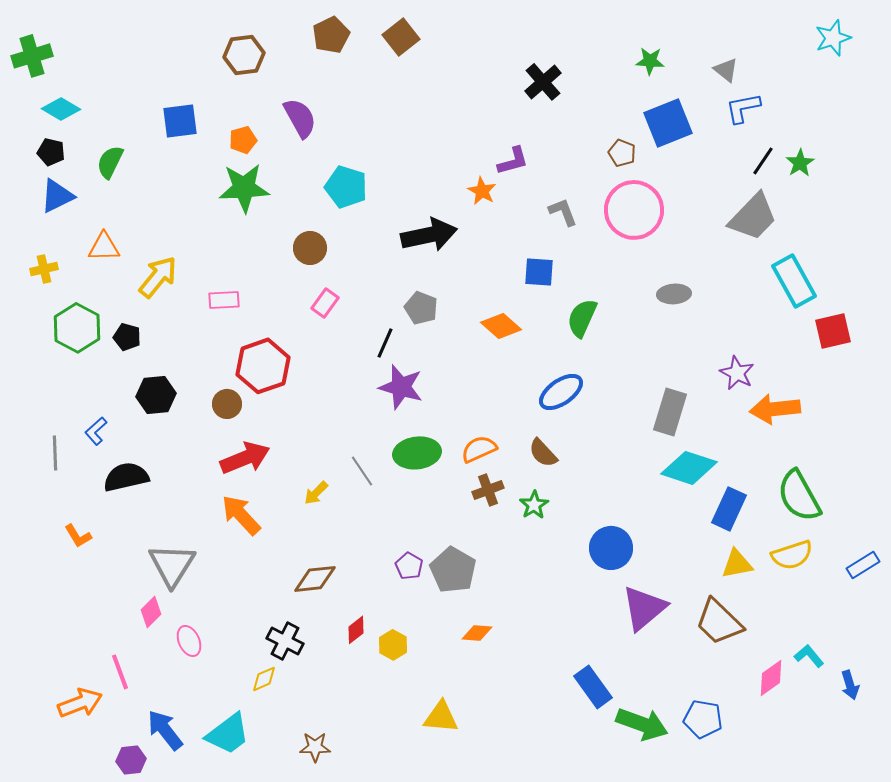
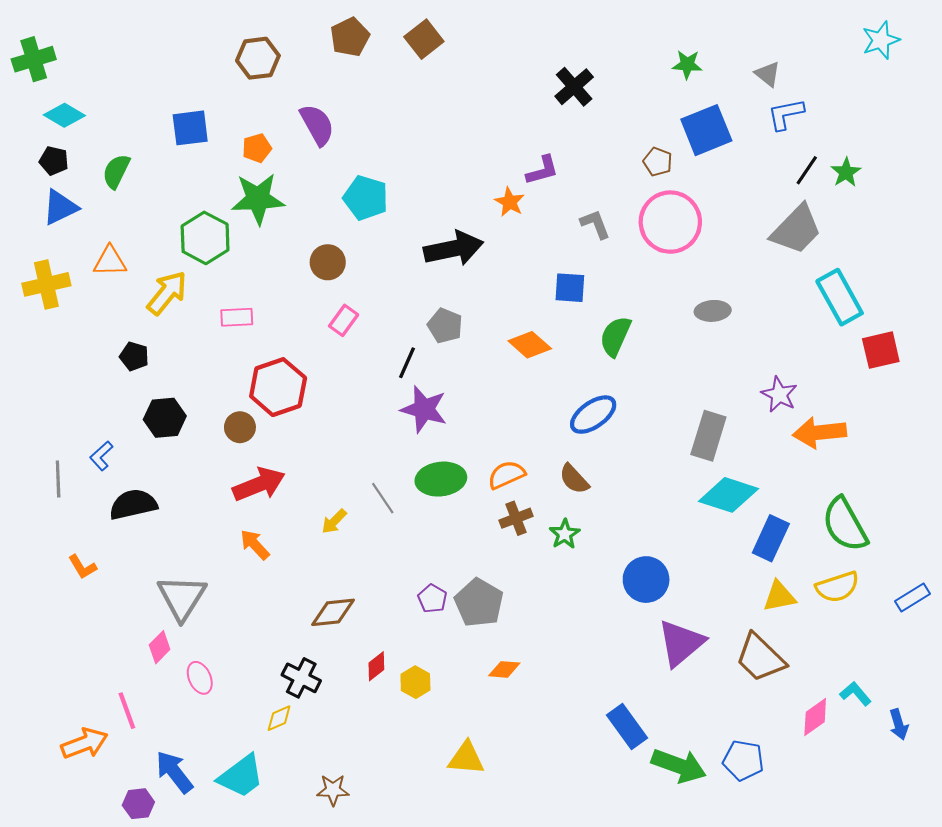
yellow cross: (44, 269) -> (46, 284), size x1.6
green hexagon: (77, 328) -> (205, 238), moved
orange arrow: (241, 515) -> (255, 545), size x0.7

